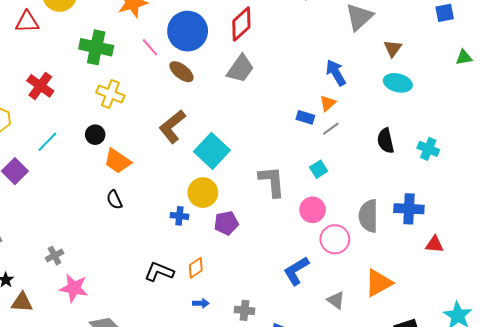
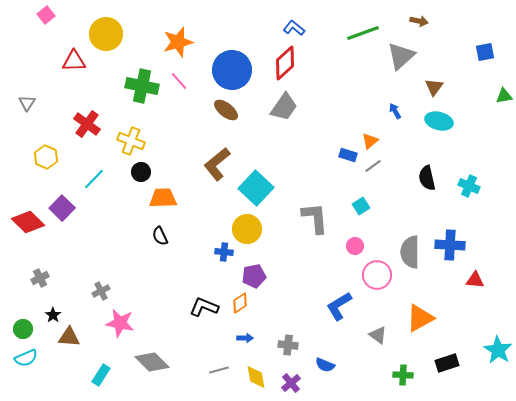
pink line: (150, 47) -> (179, 81), moved
blue arrow: (336, 73) -> (395, 111), moved, size x0.6
yellow cross: (110, 94) -> (131, 141), moved
orange trapezoid: (117, 161) -> (163, 198), turned 144
pink circle: (313, 210) -> (355, 246), size x0.7
purple pentagon: (226, 223) -> (254, 276), moved

